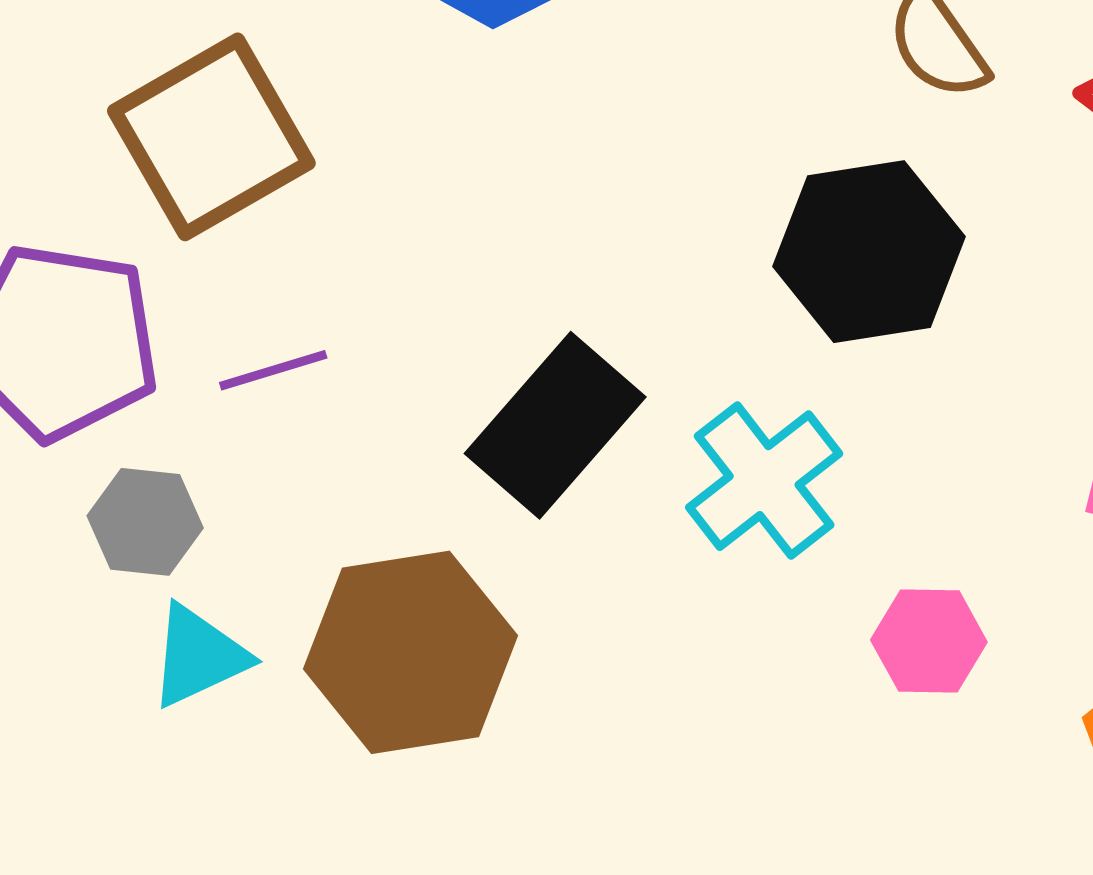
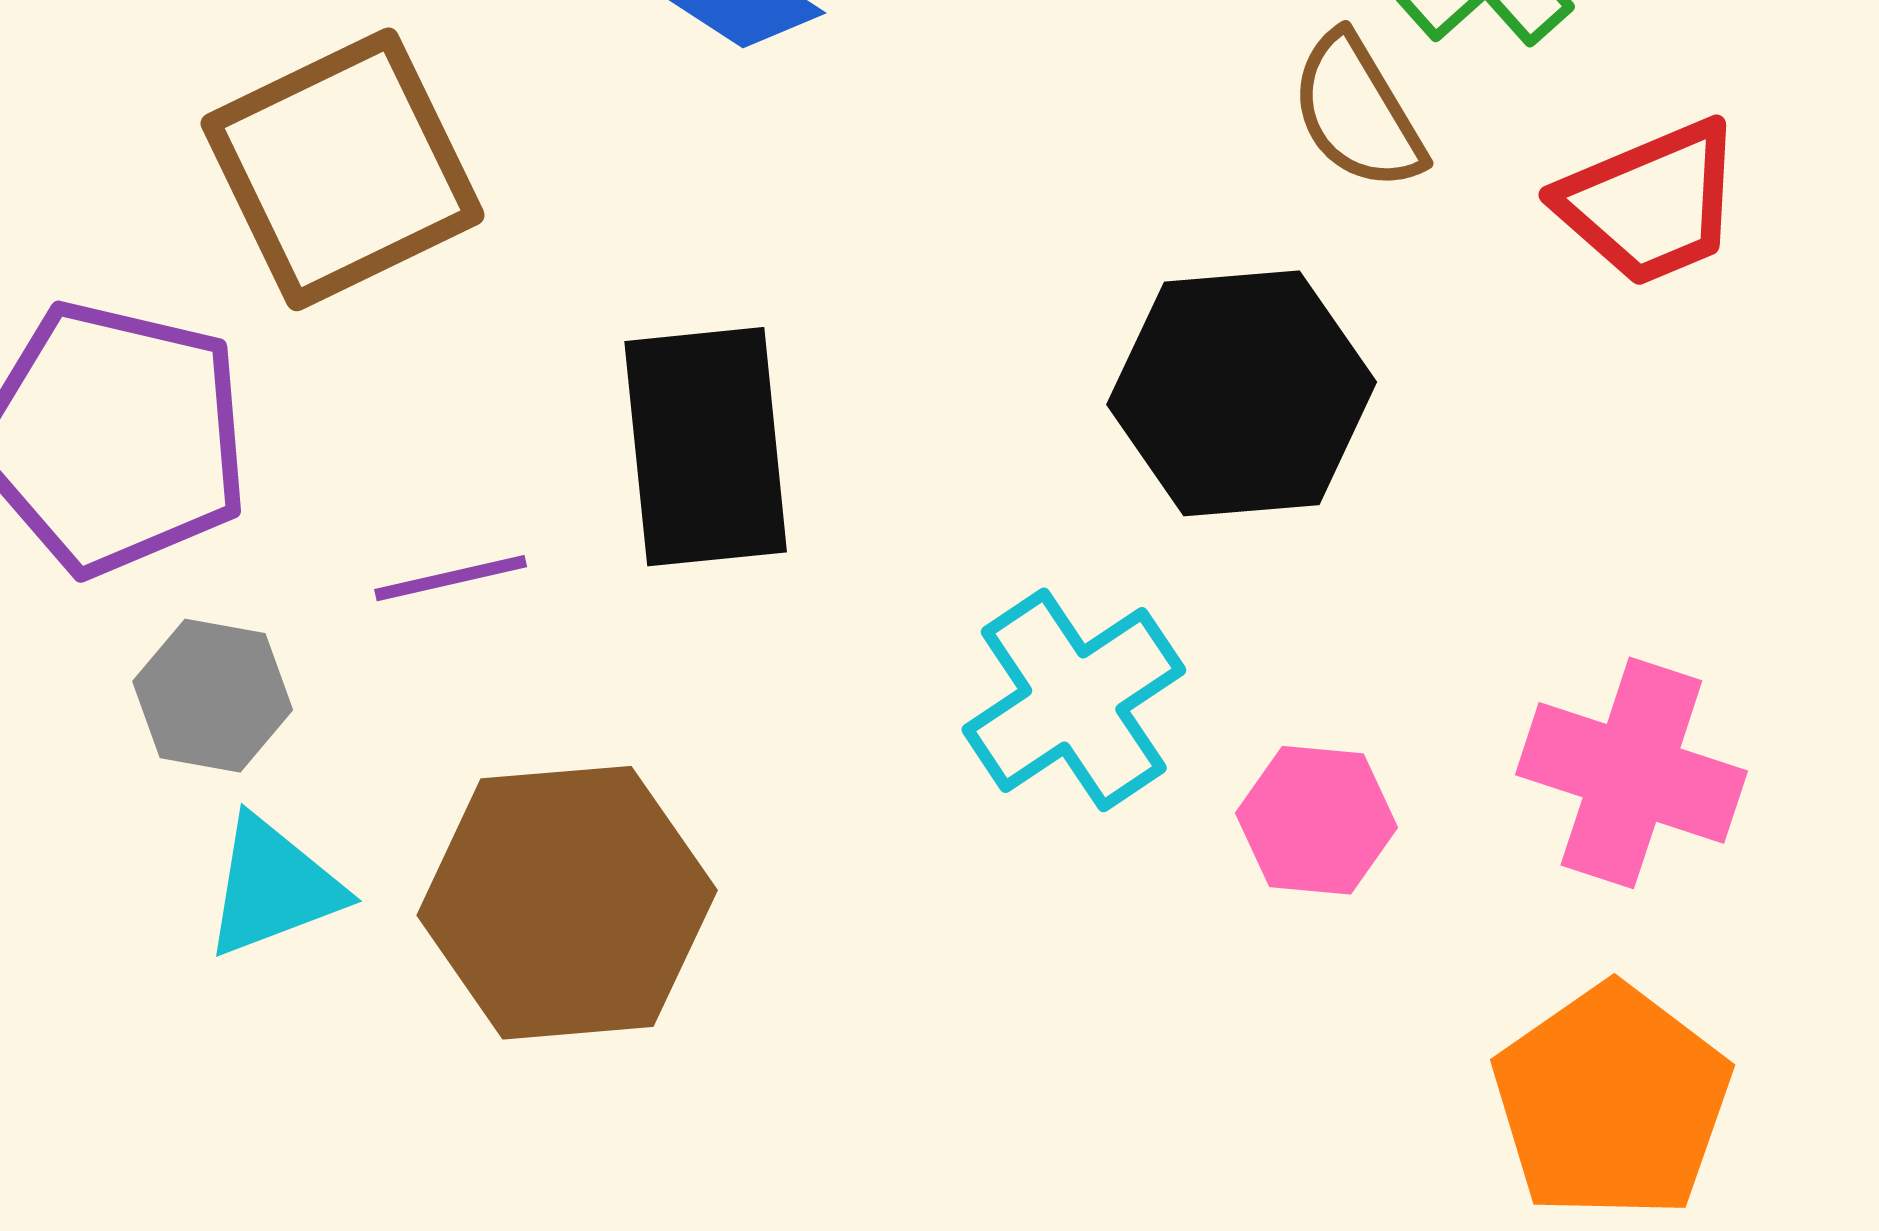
purple line: (273, 370) -> (451, 578), moved
black rectangle: (555, 425) -> (706, 447), moved, turned -51
pink hexagon: (929, 641) -> (1316, 820), moved

